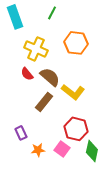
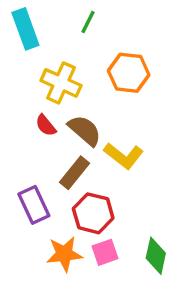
red hexagon: (76, 129) -> (93, 213), moved
purple rectangle: (21, 133) -> (34, 205), moved, size x1.5
pink square: (62, 149) -> (105, 252), turned 35
orange star: (38, 150) -> (64, 254), size x1.5

